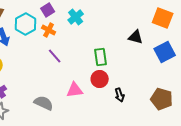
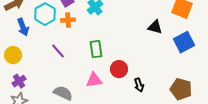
orange cross: (49, 30) -> (68, 20), turned -32
purple line: (55, 56) -> (58, 51), moved
green rectangle: (101, 57) -> (96, 49), moved

